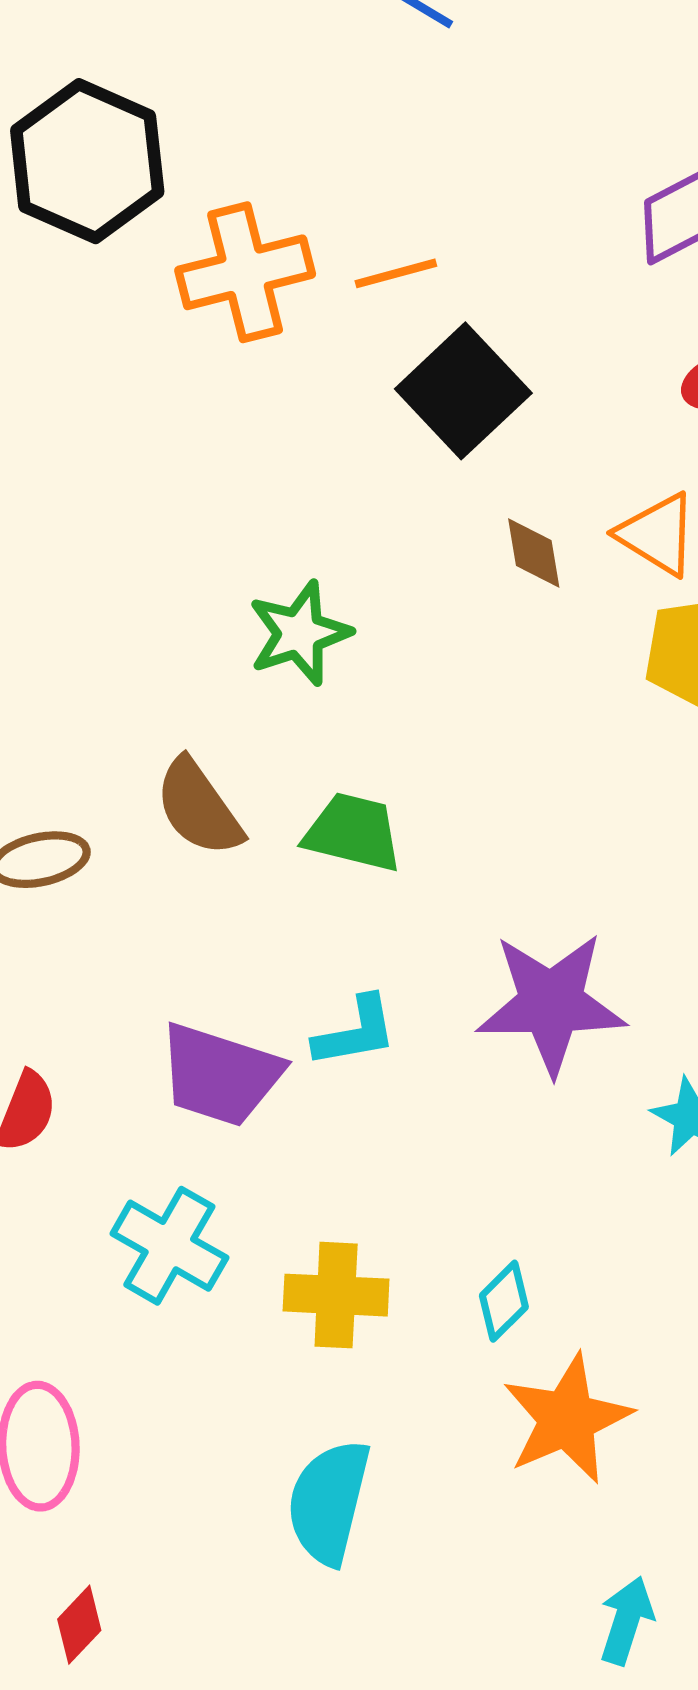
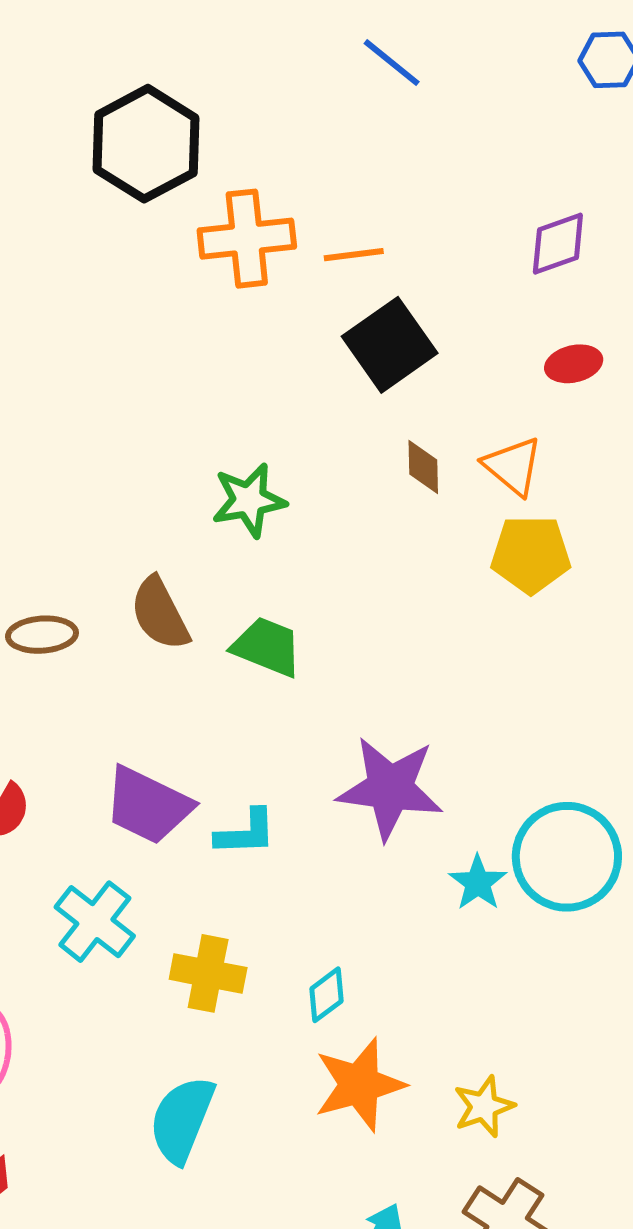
cyan L-shape: (355, 1032) -> (246, 833), moved

